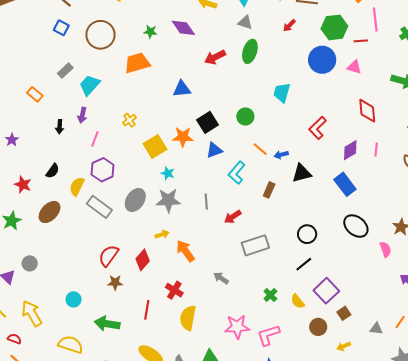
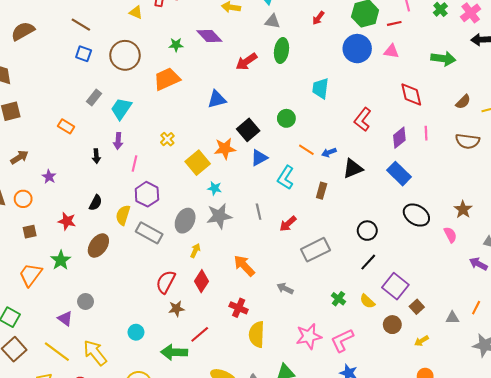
yellow arrow: (162, 234) -> (195, 251), moved, turned -40
red line: (147, 310) -> (200, 334), moved, turned 48

